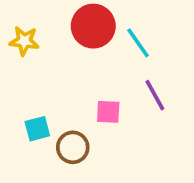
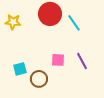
purple line: (155, 95) -> (82, 61), moved

